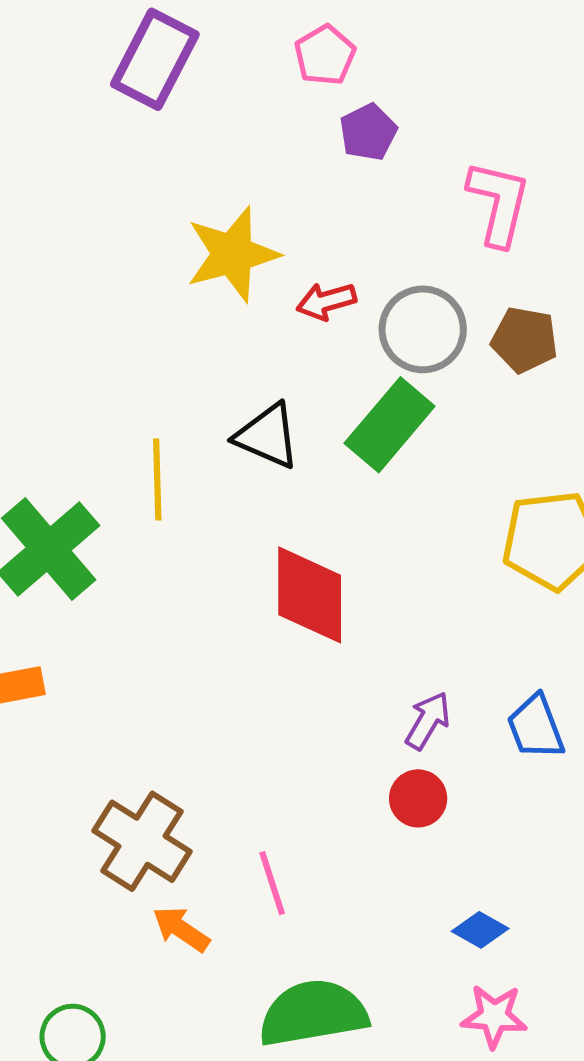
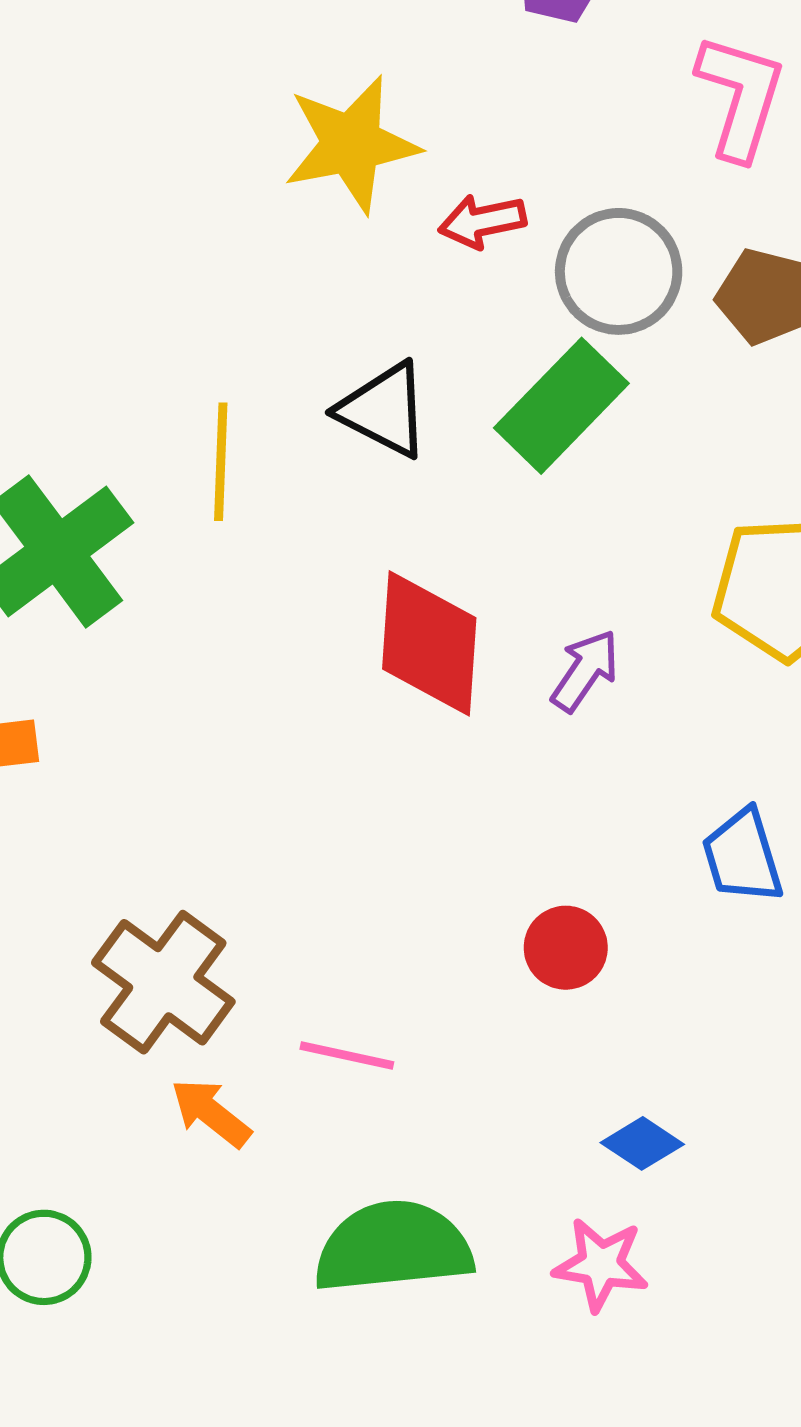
purple arrow: (428, 721) -> (585, 671), moved
pink line: (272, 883) -> (347, 1056), turned -64
pink star: (494, 1016) -> (601, 1265), moved

